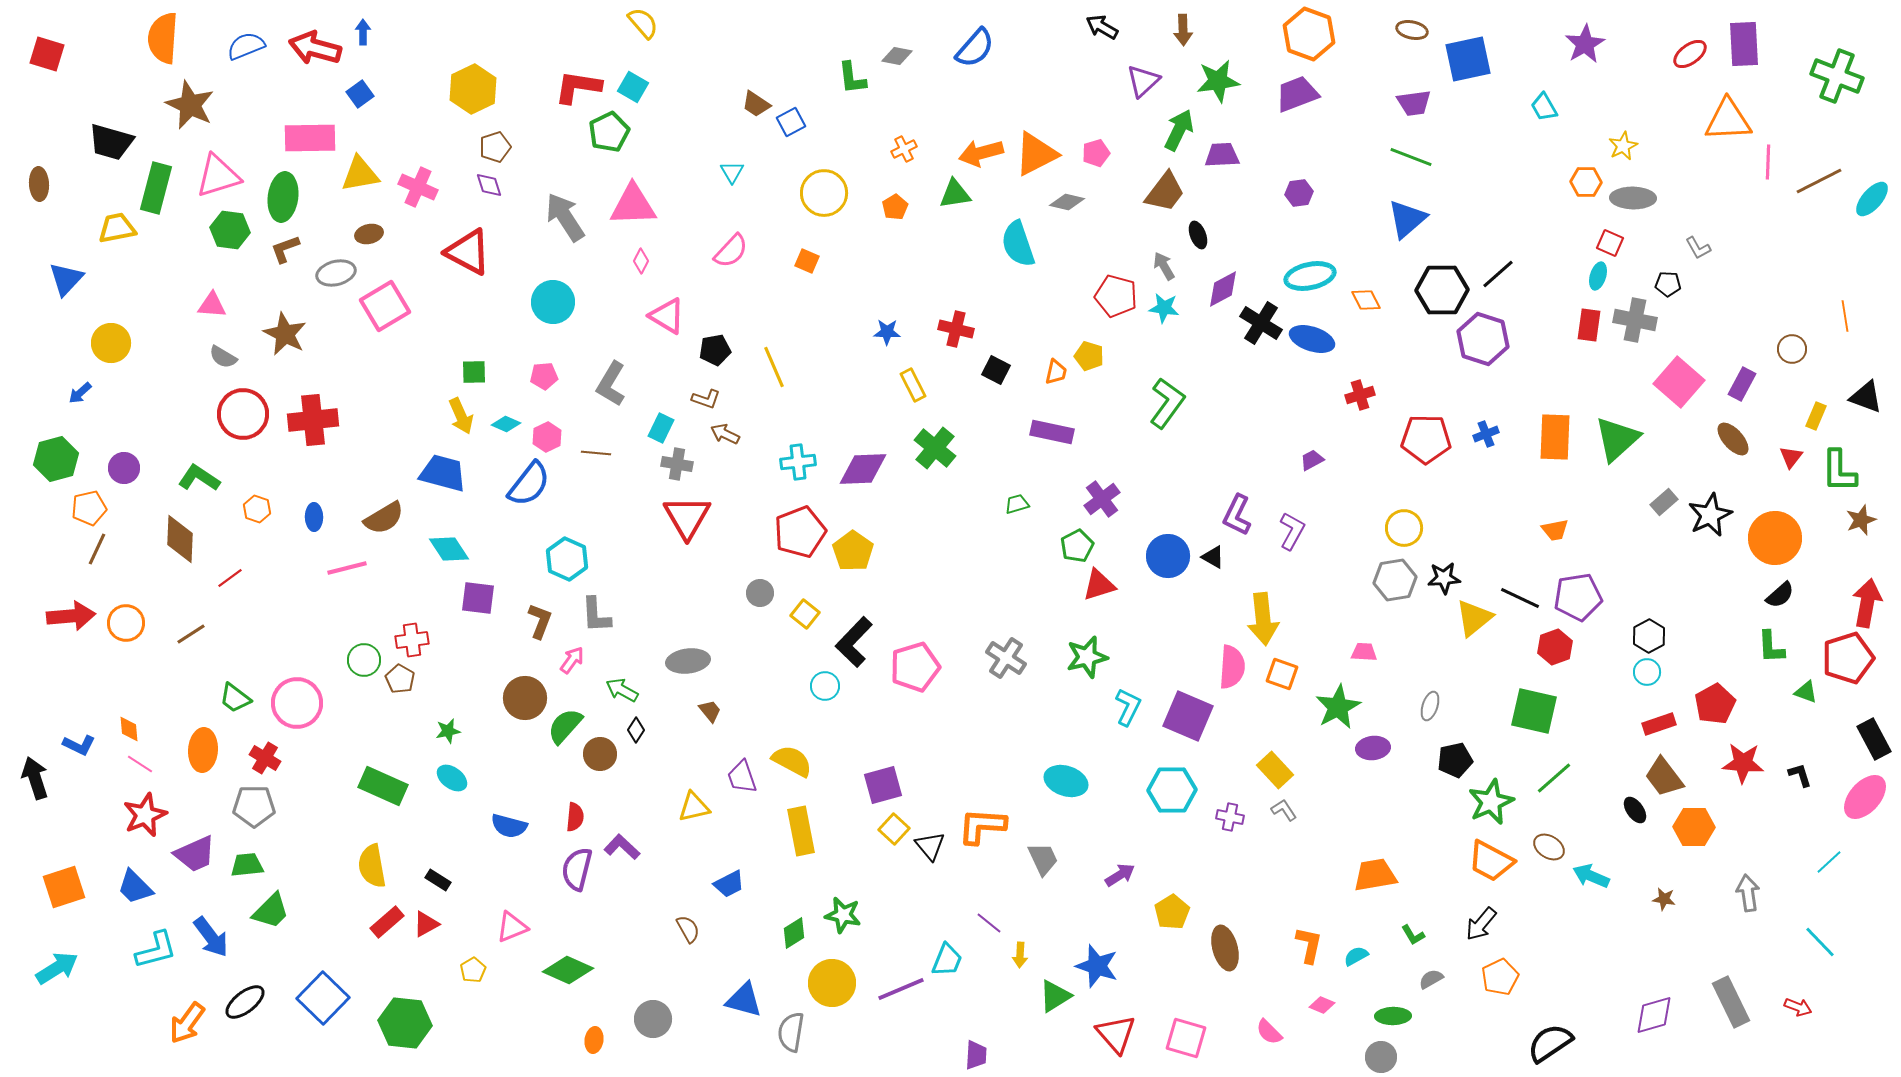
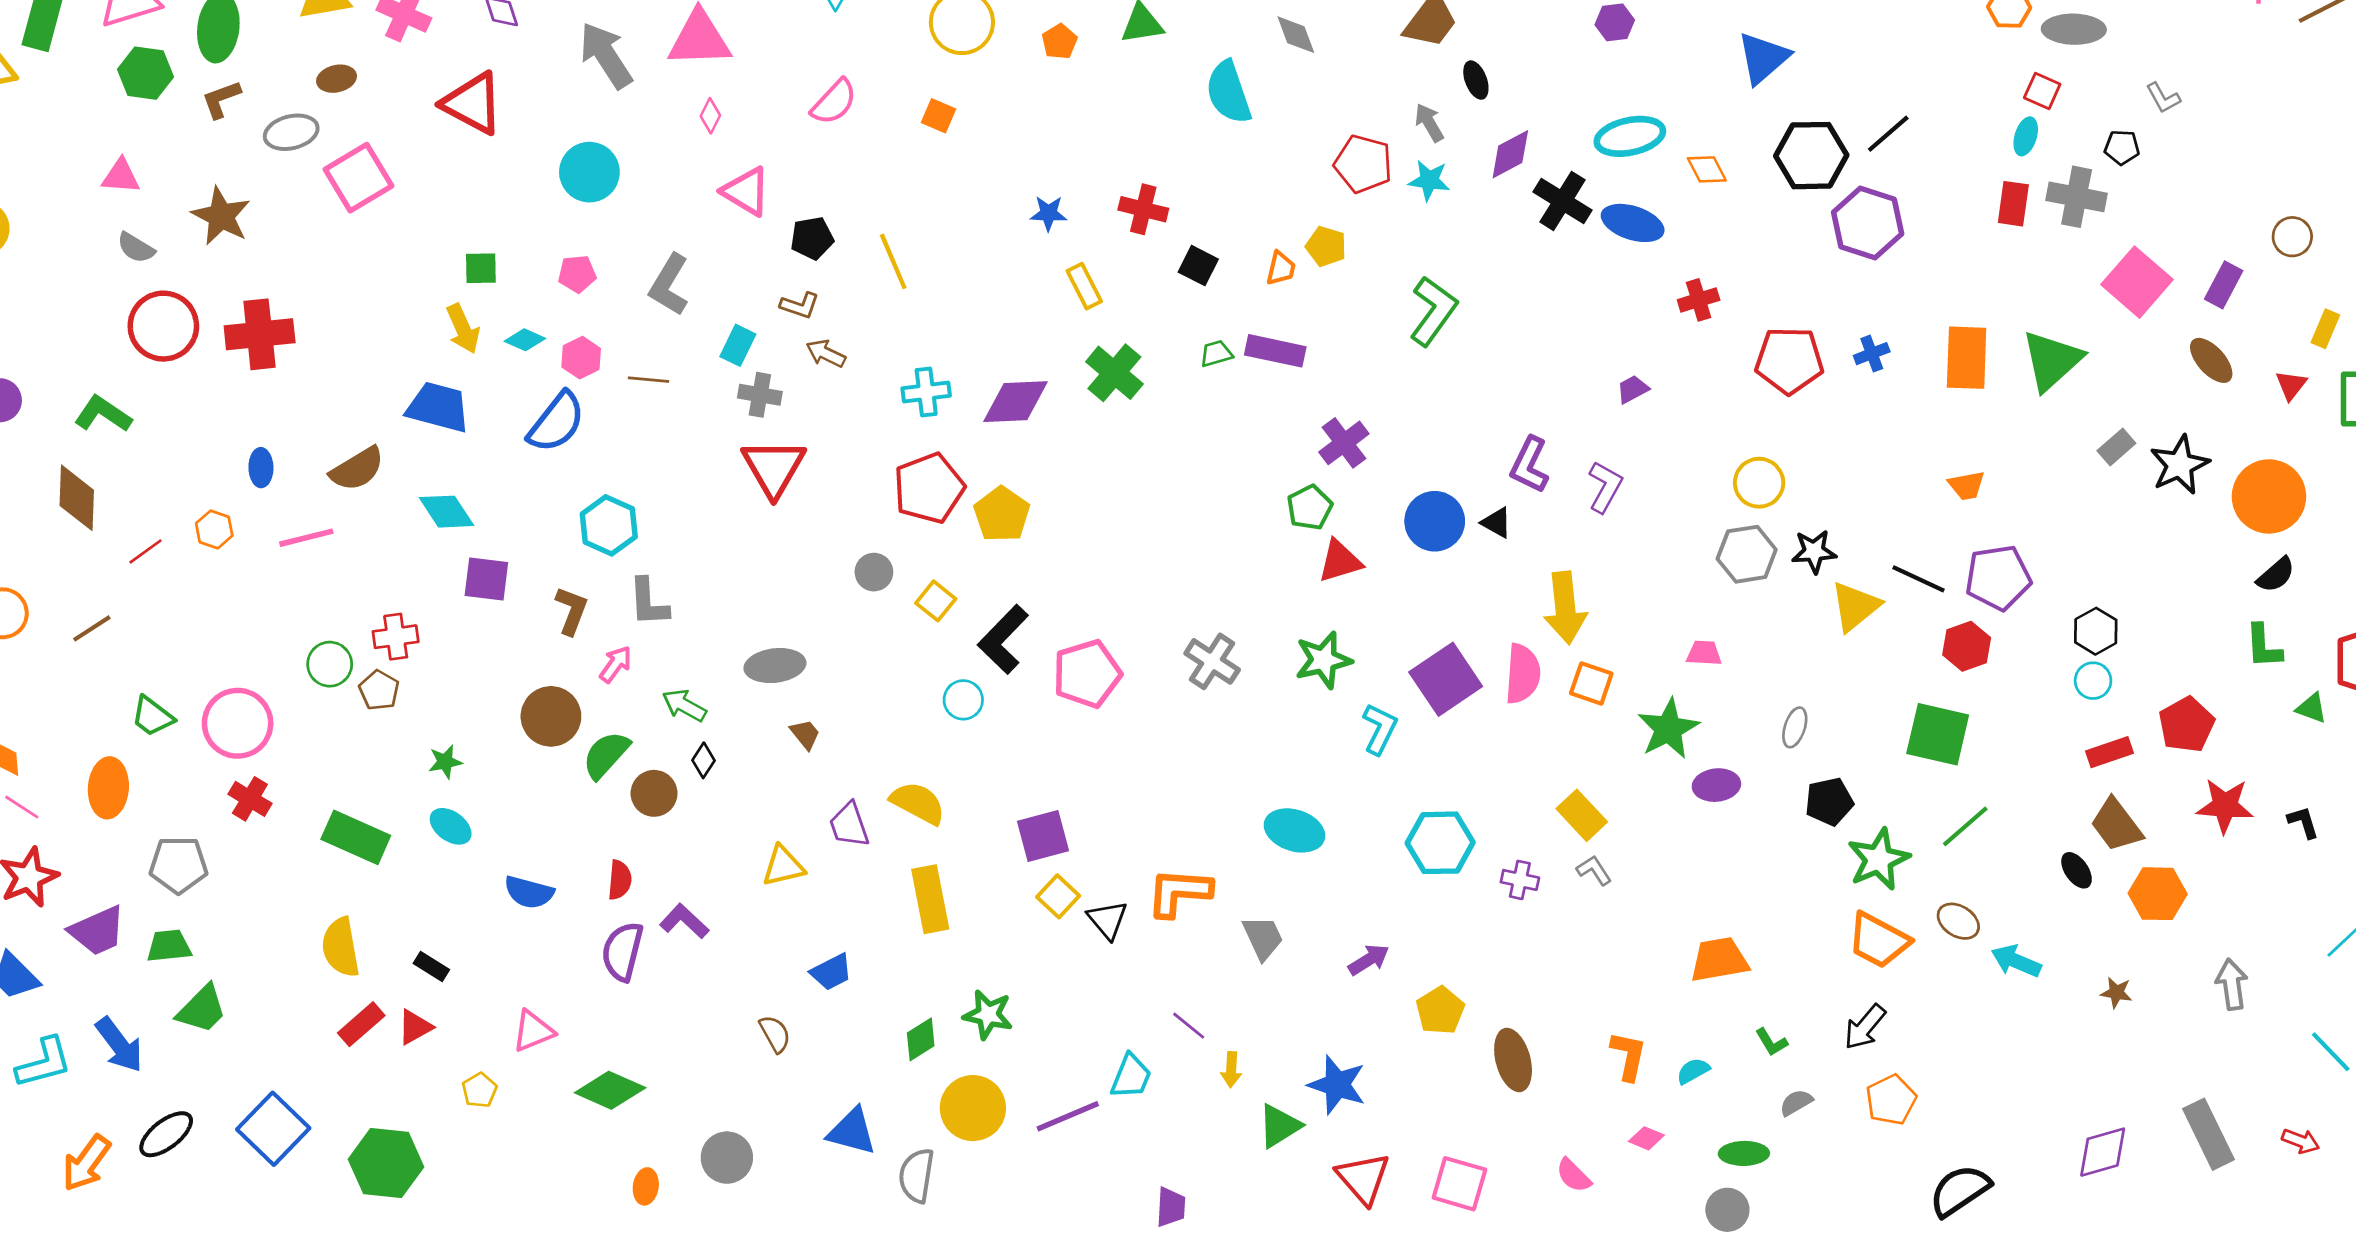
gray diamond: (1067, 202) -> (1296, 35), turned 56
green trapezoid: (1017, 504) -> (1216, 354), moved
orange hexagon: (257, 509) -> (214, 529), moved
purple square: (1188, 716) -> (1446, 679), moved, turned 33
red cross: (265, 758) -> (250, 799), moved

